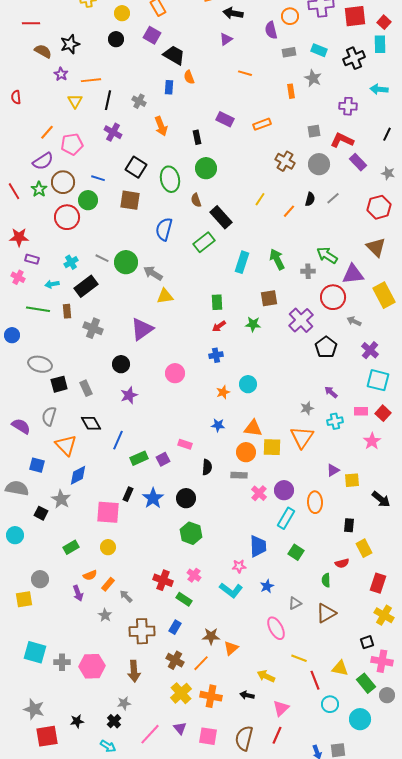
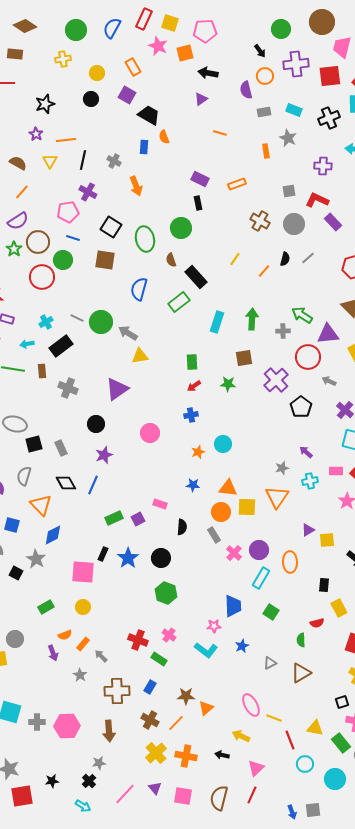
brown semicircle: (43, 51) -> (18, 163), moved
black rectangle: (197, 137) -> (198, 203), moved
pink pentagon: (72, 144) -> (68, 212), moved
green arrow: (277, 259) -> (252, 319), turned 30
blue line: (118, 440) -> (93, 485), moved
gray rectangle: (239, 475) -> (214, 535), turned 56
pink ellipse: (276, 628) -> (251, 705), moved

